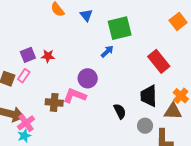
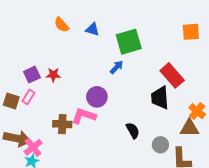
blue triangle: (86, 15) -> (92, 29), turned -32
orange square: (178, 21) -> (191, 32), turned 36
black trapezoid: (149, 96) -> (160, 98), moved

